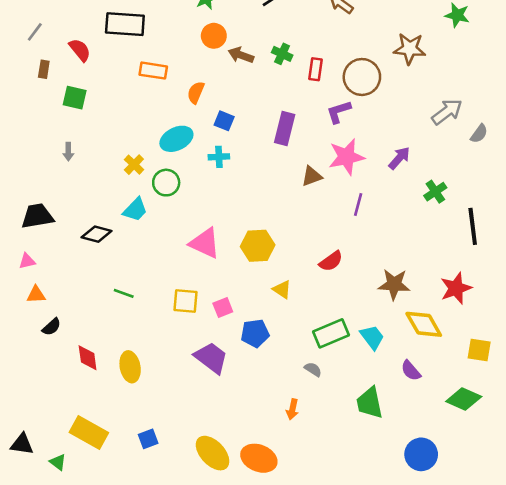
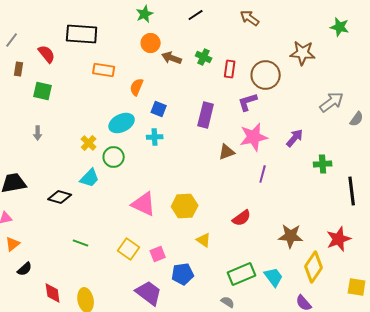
green cross: (435, 192) -> (323, 164), turned 30
orange triangle: (36, 295) -> (13, 244), turned -35
yellow square: (185, 301) -> (129, 249), turned 30
yellow diamond: (424, 324) -> (314, 267), turned 64

